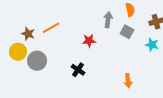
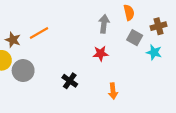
gray square: (127, 32) -> (135, 38), moved
red star: (89, 41) -> (100, 53), moved
orange arrow: (128, 81) -> (113, 91), moved

